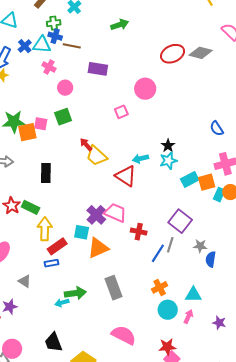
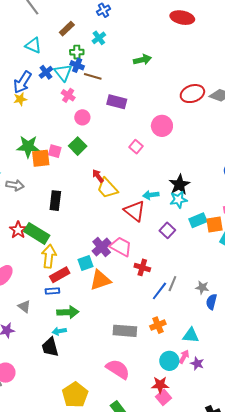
cyan triangle: (42, 45) -> (63, 72), turned 42
pink square: (121, 112) -> (136, 147), turned -32
green square: (63, 117) -> (78, 146), turned -30
black star: (168, 146) -> (179, 185), size x1.5
green rectangle: (31, 207) -> (37, 233), size x1.4
purple square: (180, 221) -> (167, 230), moved, size x0.7
cyan square: (82, 232) -> (85, 263), turned -35
gray rectangle: (114, 288) -> (125, 331), moved, turned -70
green arrow: (75, 293) -> (68, 312), moved
cyan circle: (168, 310) -> (169, 361), moved
purple star: (219, 323) -> (197, 363), moved
black trapezoid: (53, 342) -> (50, 347), moved

